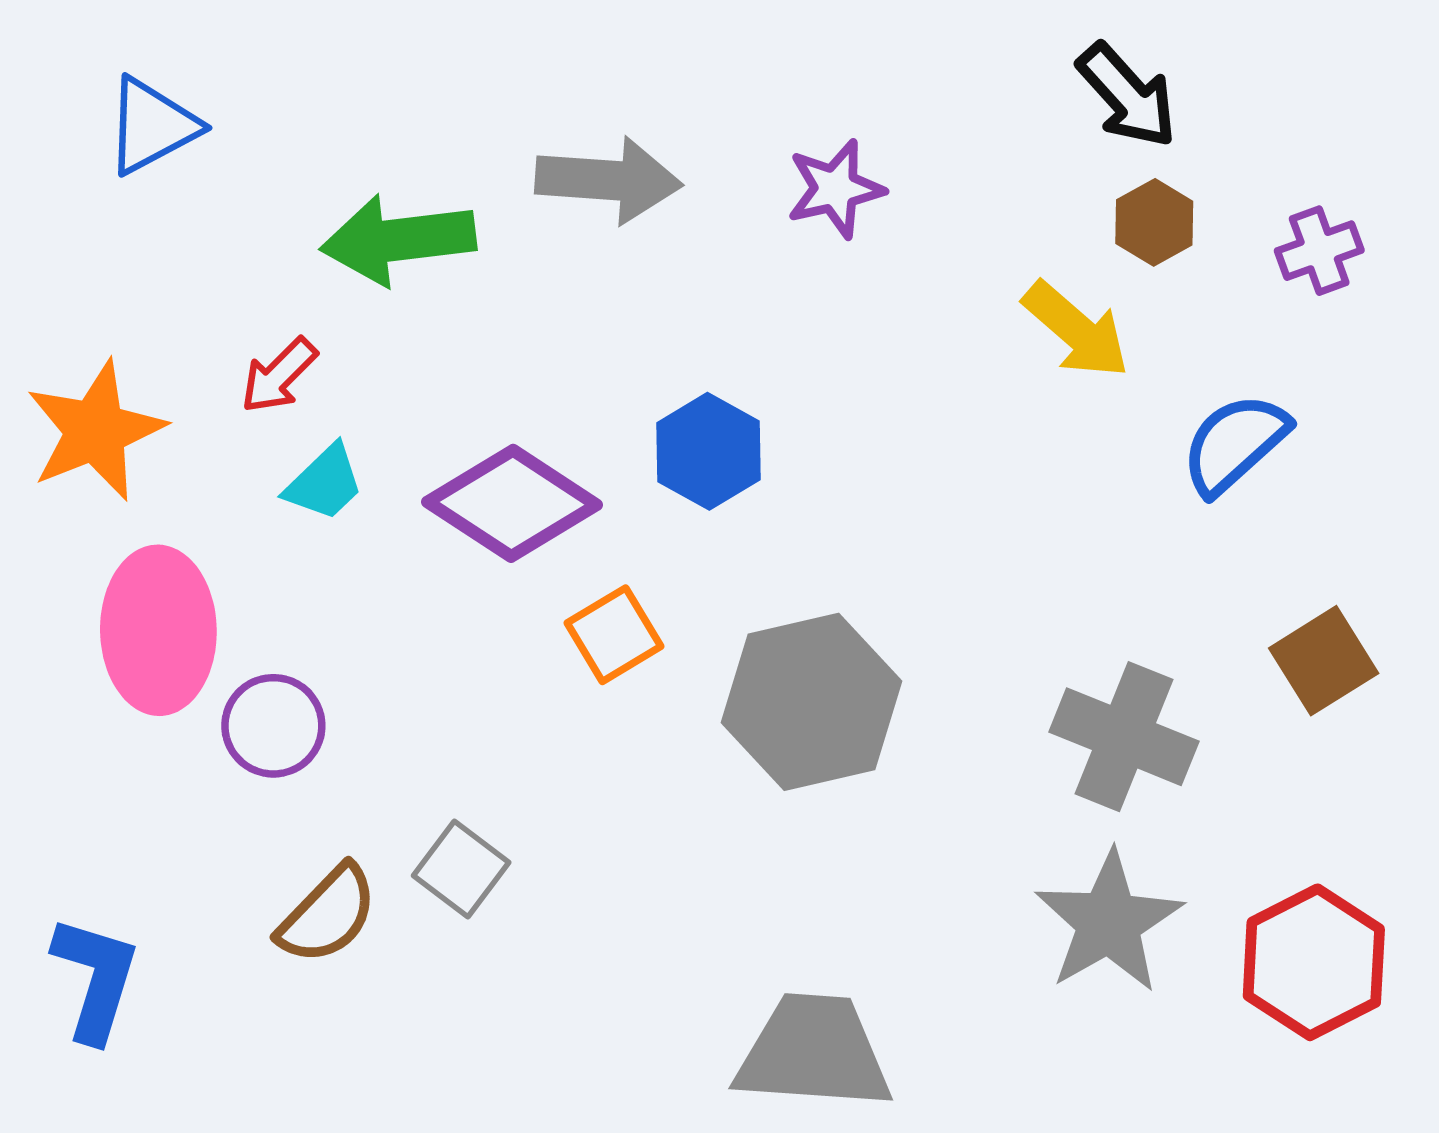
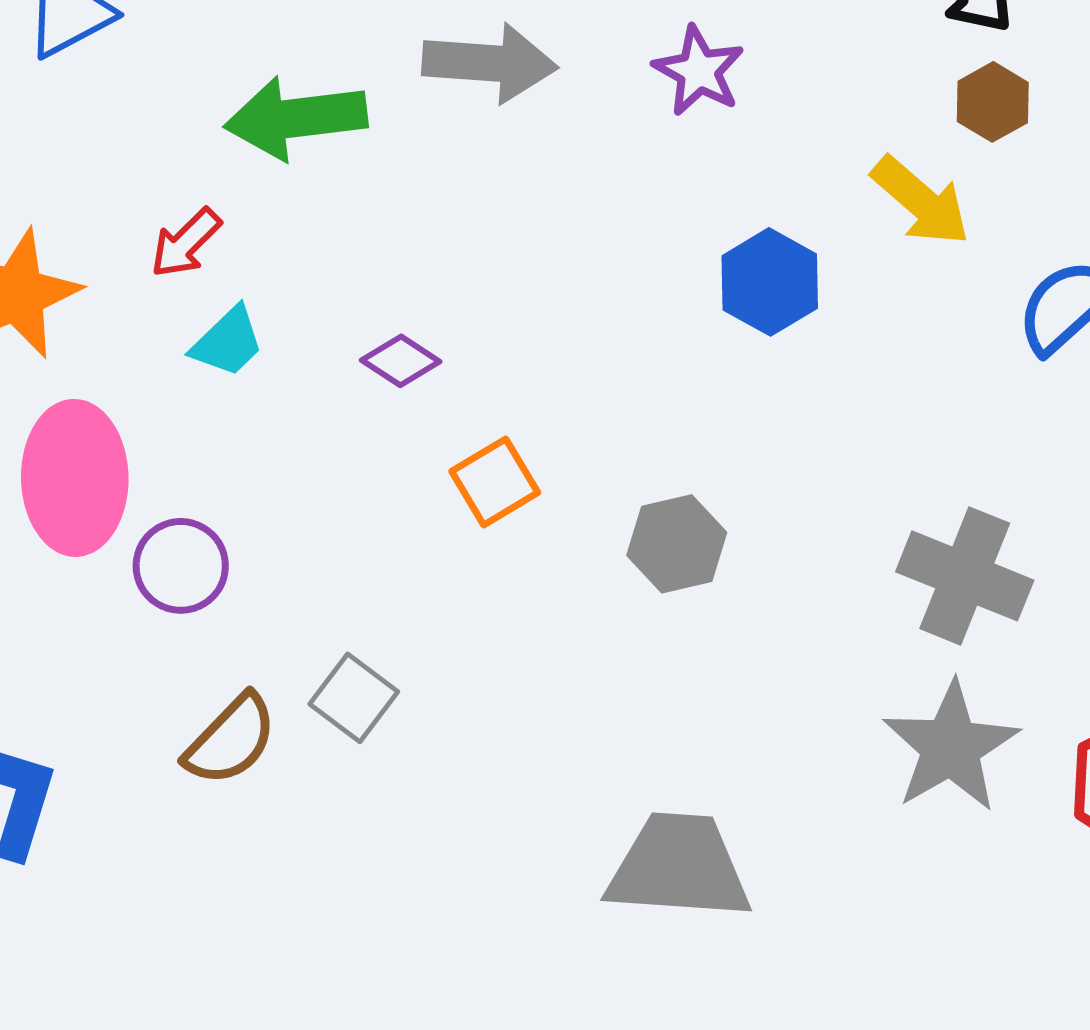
purple star: (835, 189) -> (699, 71), turned -30
blue hexagon: (708, 451) -> (770, 282), moved
purple diamond: (512, 503) -> (401, 361), size x0.5
gray hexagon: (812, 702) -> (677, 544), size x0.6

